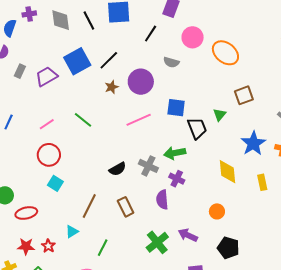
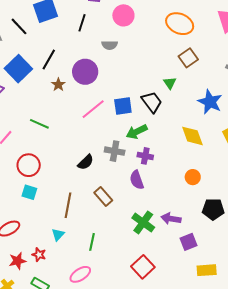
orange ellipse: (225, 53) -> (180, 24), moved
blue square: (176, 108) -> (123, 106), moved
red circle: (49, 155) -> (29, 165), moved
purple arrow: (188, 235) -> (171, 219), moved

